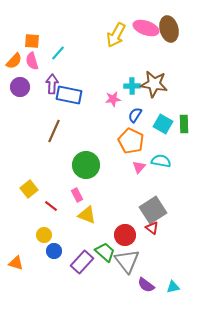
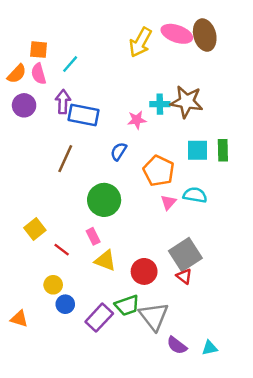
blue semicircle: (135, 115) -> (119, 151), moved
cyan square: (163, 124) -> (197, 150), turned -30
red circle: (125, 235) -> (144, 271), moved
green trapezoid: (105, 252) -> (127, 305), turned 120

